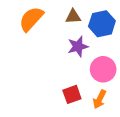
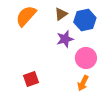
brown triangle: (73, 17) -> (61, 14), turned -32
red square: (72, 94) -> (31, 79), moved

